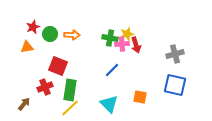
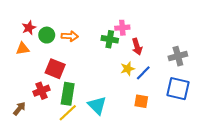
yellow star: (127, 34) -> (128, 69), moved
pink cross: (122, 44) -> (122, 28), moved
blue line: (112, 70) -> (143, 73), moved
cyan triangle: (109, 104) -> (97, 105), moved

